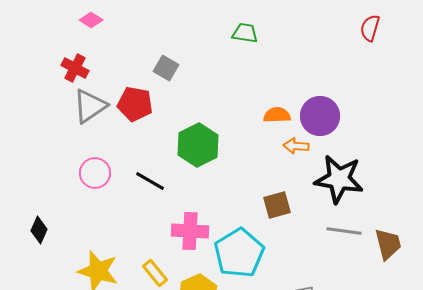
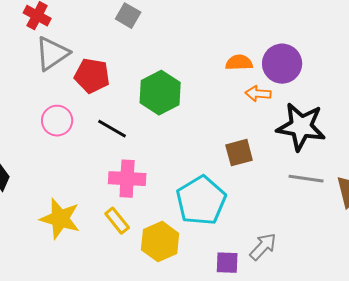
red pentagon: (135, 104) -> (92, 76), moved
pink cross: (190, 231) -> (127, 179), moved

